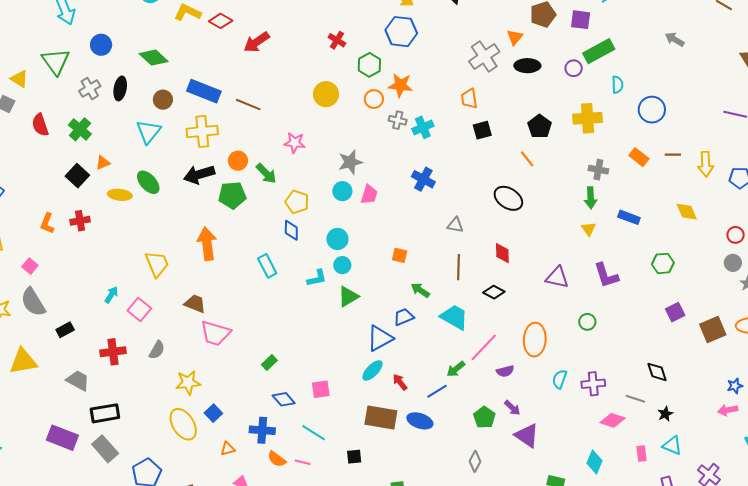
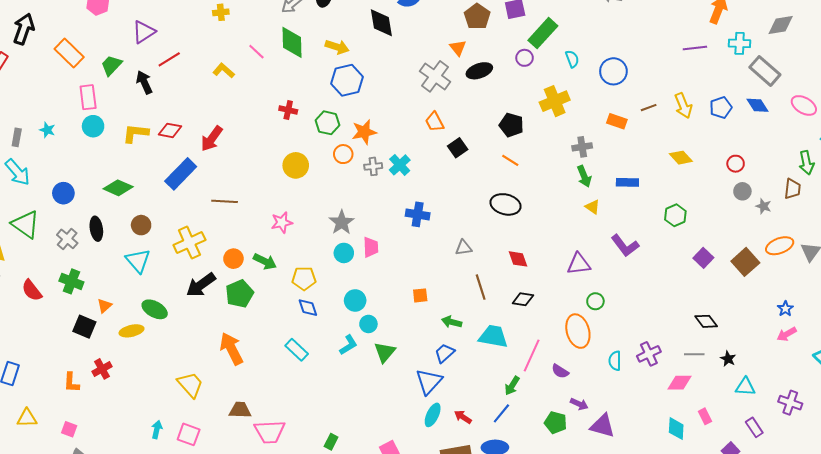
blue rectangle: (204, 91) -> (181, 174), moved, turned -48
green circle: (587, 322) -> (595, 301), moved
purple semicircle: (505, 371) -> (560, 371), turned 66
pink rectangle: (642, 454) -> (705, 416), moved

